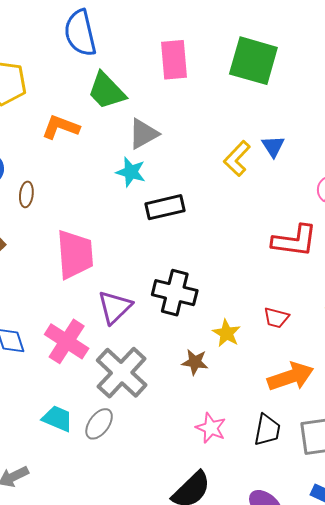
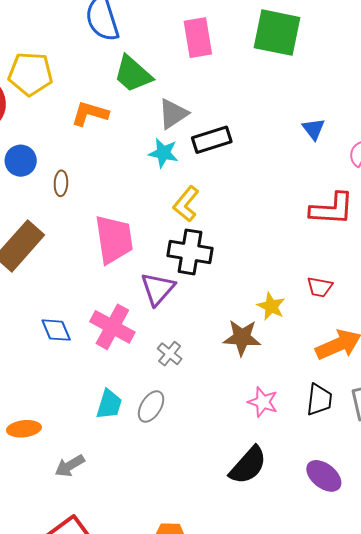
blue triangle: (273, 146) -> (313, 129), moved
yellow L-shape: (237, 159) -> (186, 204), moved
black rectangle: (165, 207) -> (212, 140), moved
black cross: (175, 293) -> (190, 252), moved
brown star: (195, 362) -> (242, 338), size x1.4
gray cross: (122, 373) -> (170, 354), size x0.5
cyan trapezoid: (57, 419) -> (109, 404), turned 88

